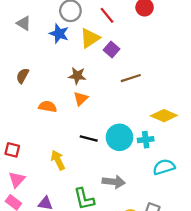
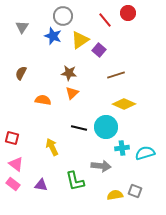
red line: (107, 15) -> (105, 20), moved
gray triangle: (24, 23) -> (22, 27), turned 32
yellow diamond: (164, 116) -> (124, 104), moved
cyan cross: (146, 140) -> (122, 148), moved
pink triangle: (17, 180) -> (16, 164), turned -35

